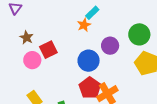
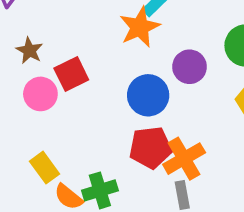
orange star: (84, 25) -> (140, 27), size x1.5
red pentagon: (90, 88) -> (151, 147), turned 30

